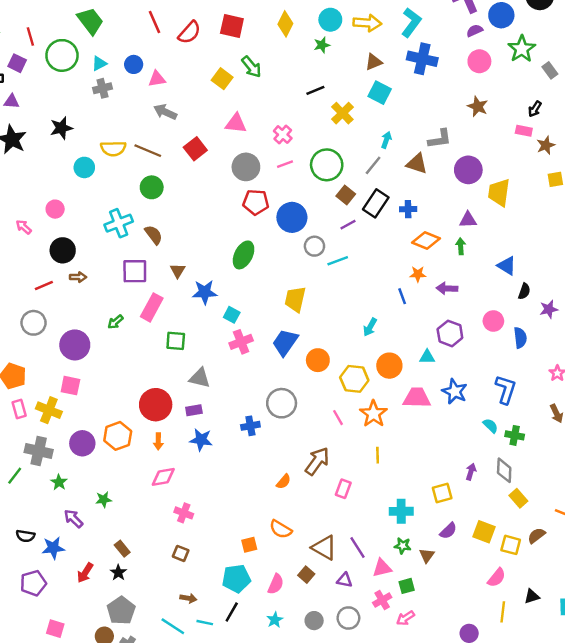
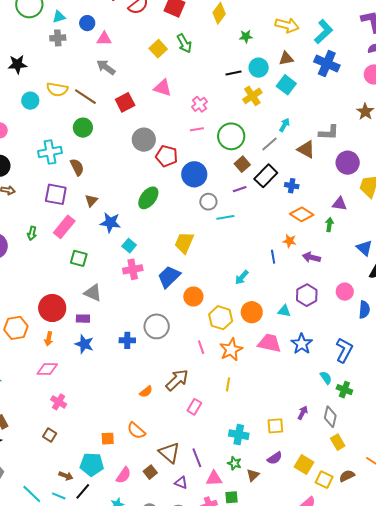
cyan circle: (330, 20) -> (259, 68), moved
gray circle: (246, 167) -> (144, 140), moved
green arrow: (115, 322) -> (32, 233), turned -48
brown arrow: (188, 598) -> (66, 476), moved

